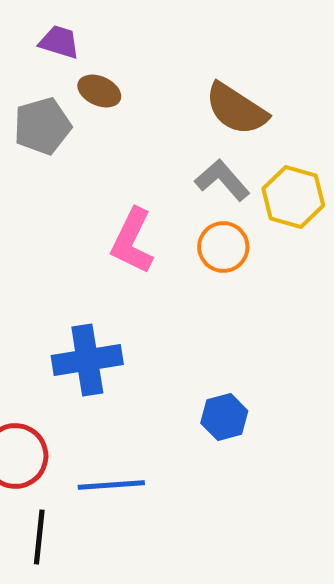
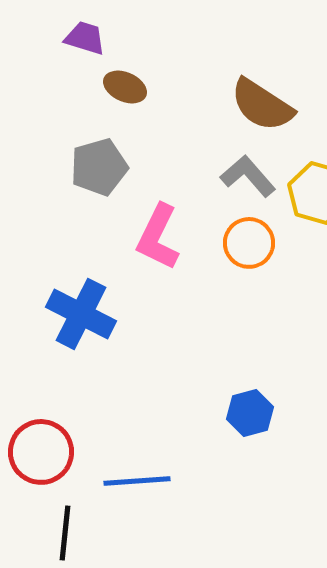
gray pentagon: (42, 126) -> (99, 167), moved
blue cross: (87, 360) -> (81, 314), moved, turned 36

